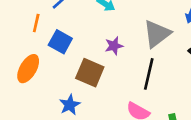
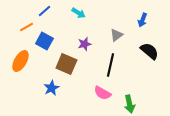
orange line: (36, 23) -> (26, 27), turned 48
gray triangle: (157, 34) -> (116, 35), size x0.6

